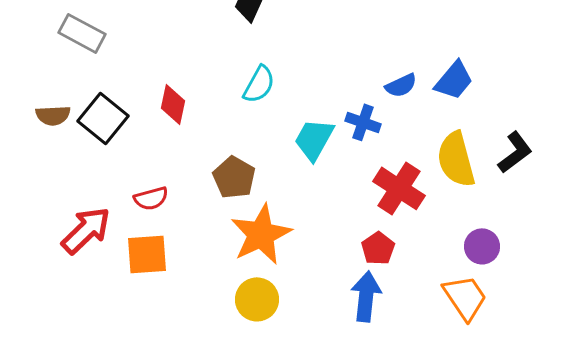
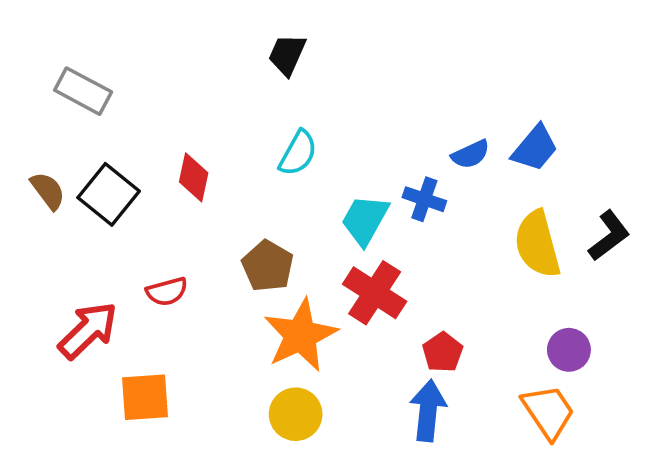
brown semicircle: (53, 115) -> (48, 191), turned -124
red cross: (399, 188) -> (375, 293), moved
orange square: (147, 254) -> (145, 397), moved

